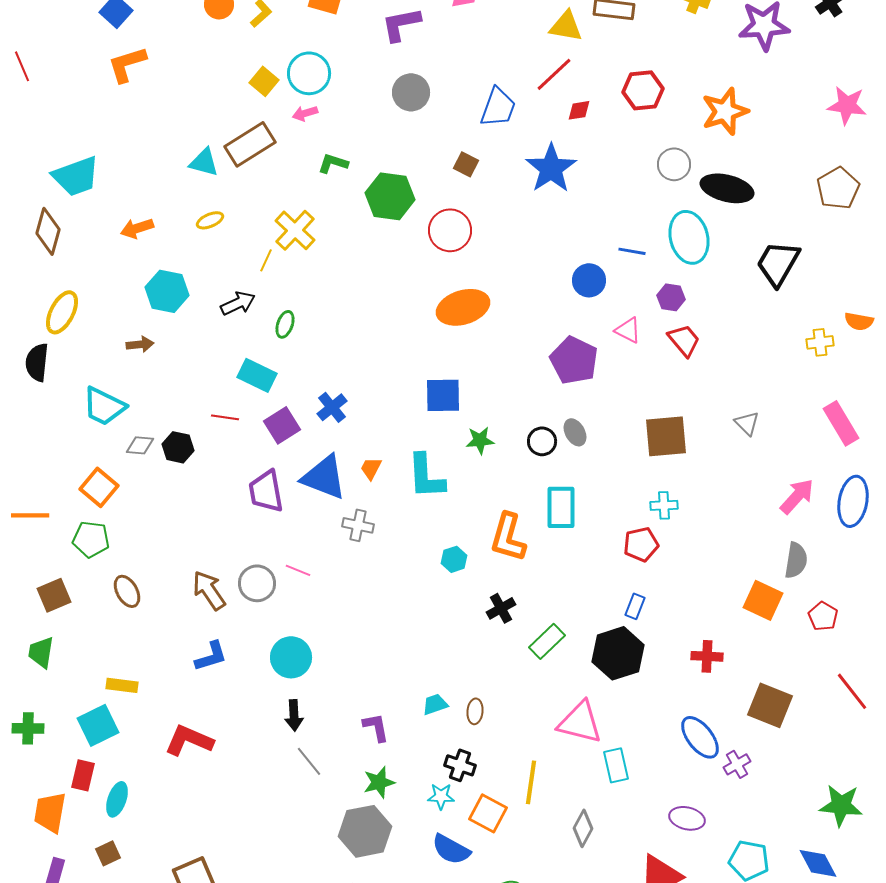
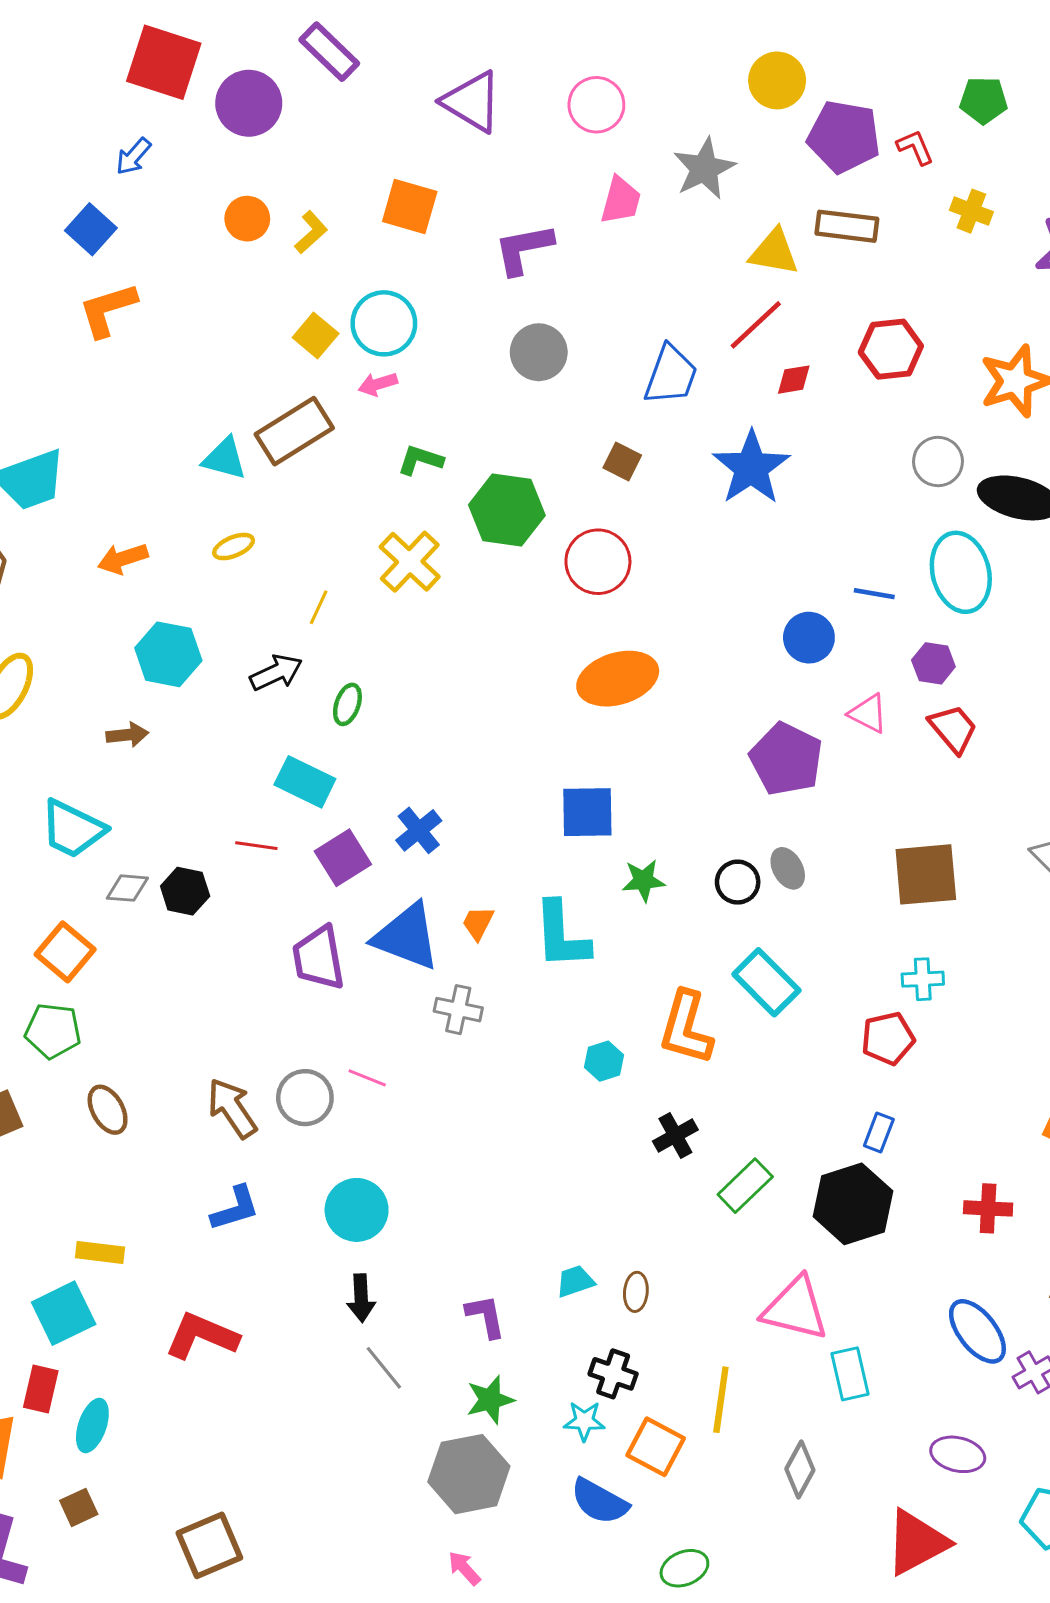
yellow cross: (295, 230) -> (410, 562), moved
cyan rectangle: (561, 507) -> (766, 982), turned -45

